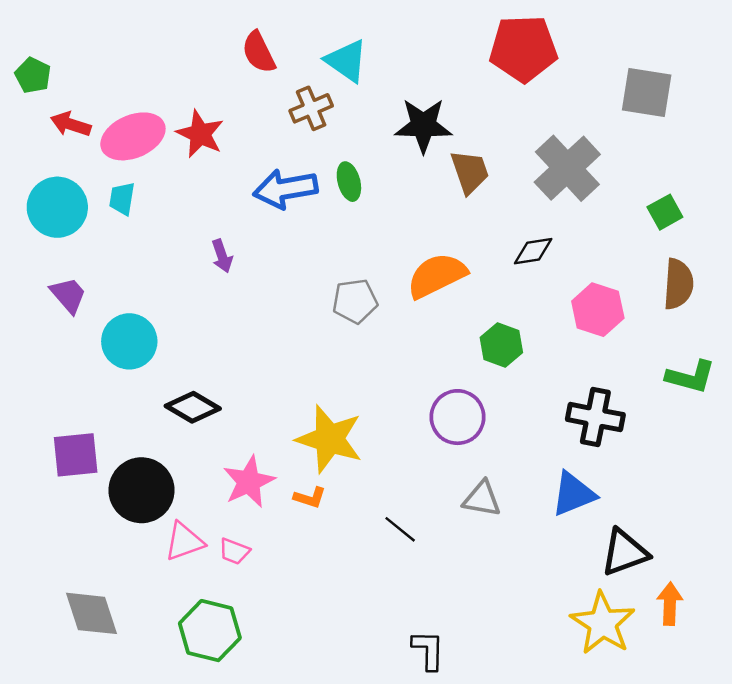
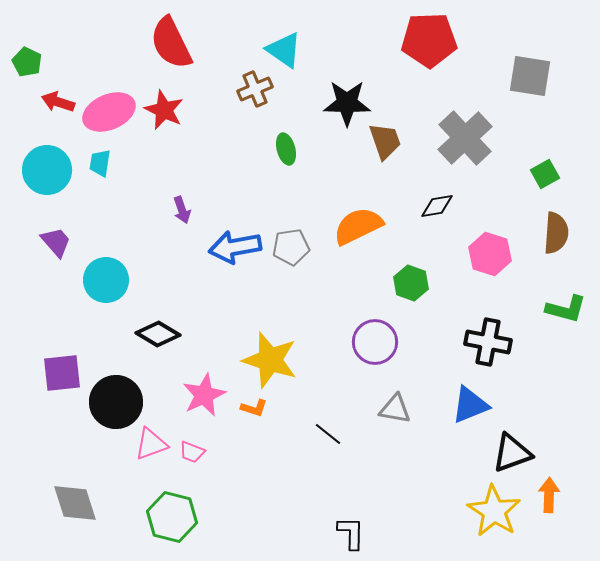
red semicircle: (259, 52) -> (171, 43), moved, size x1.5
blue arrow: (285, 189) -> (235, 247), moved

